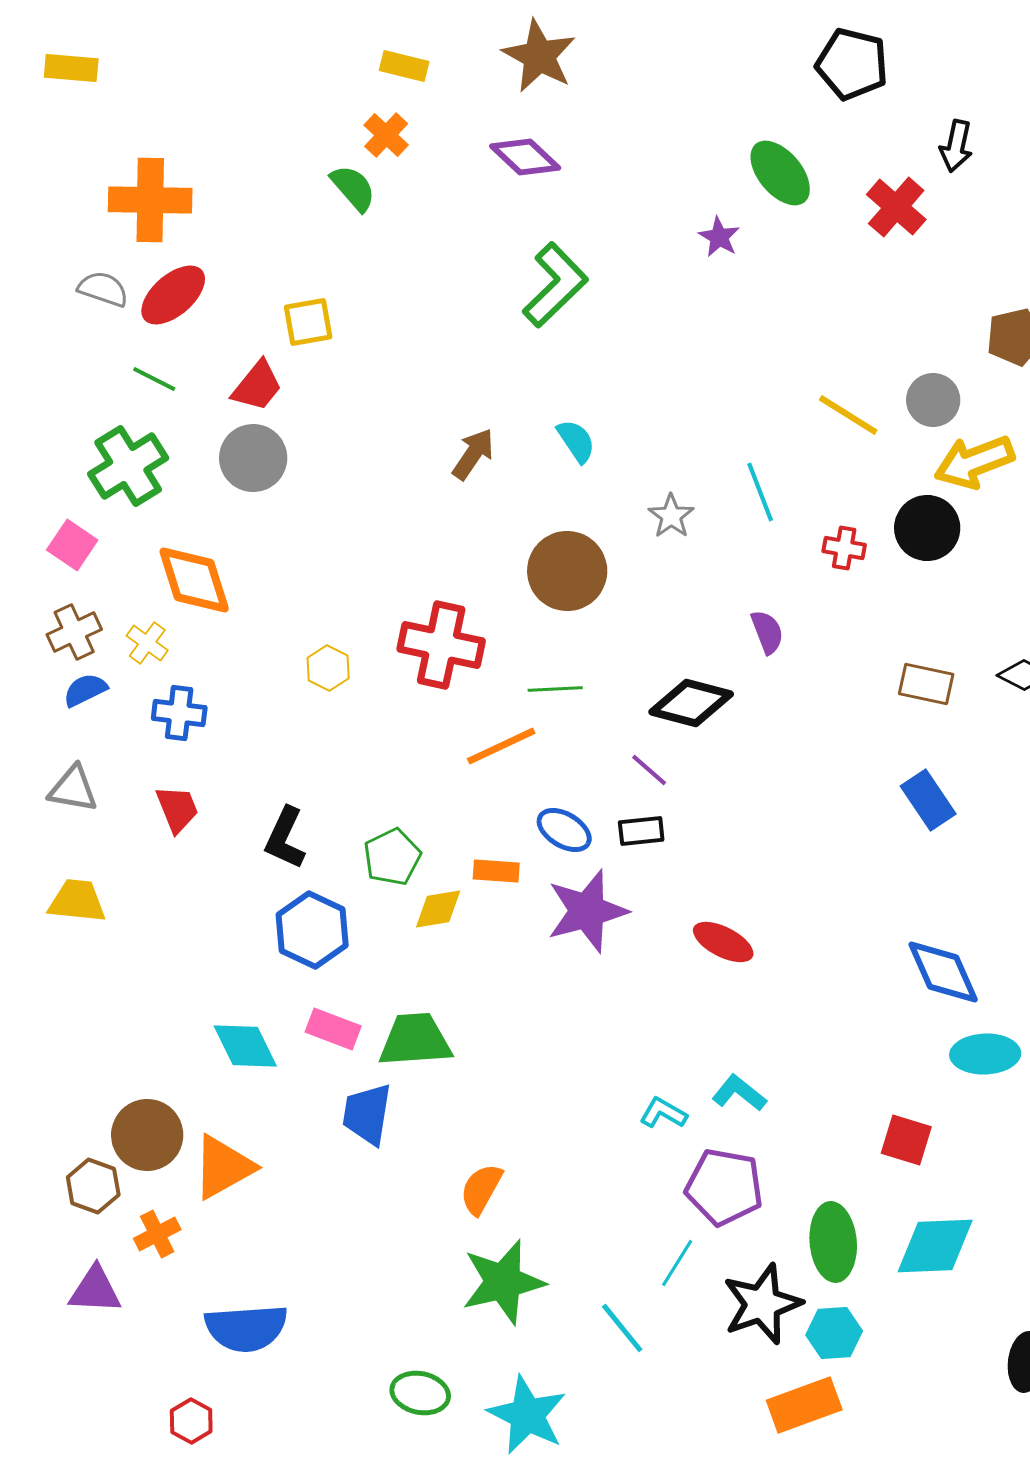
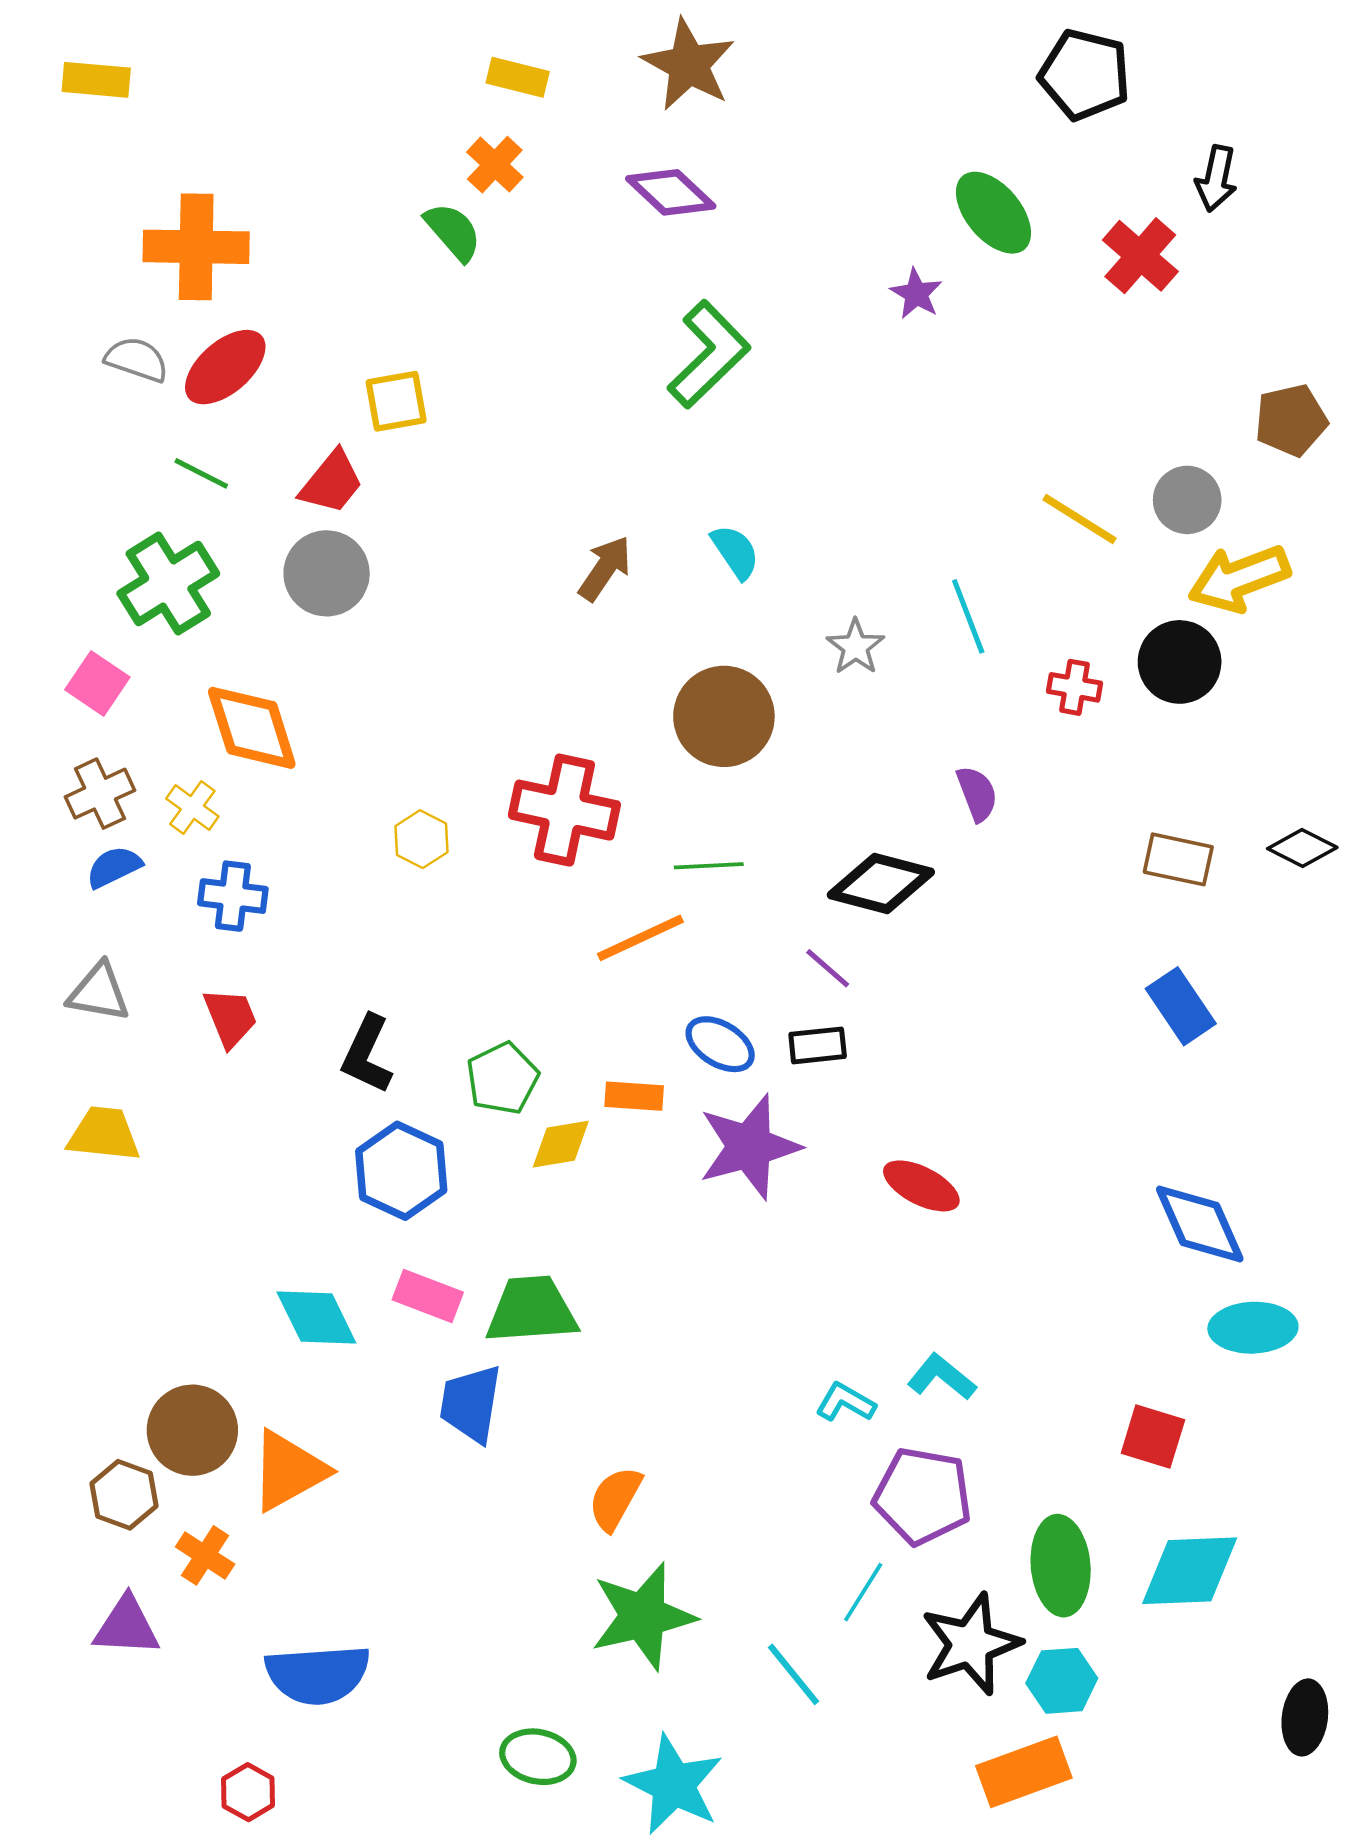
orange cross: (157, 1234) -> (205, 1555), turned -30

